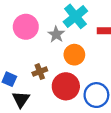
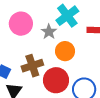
brown cross: (40, 72) -> (32, 66), size x1.5

